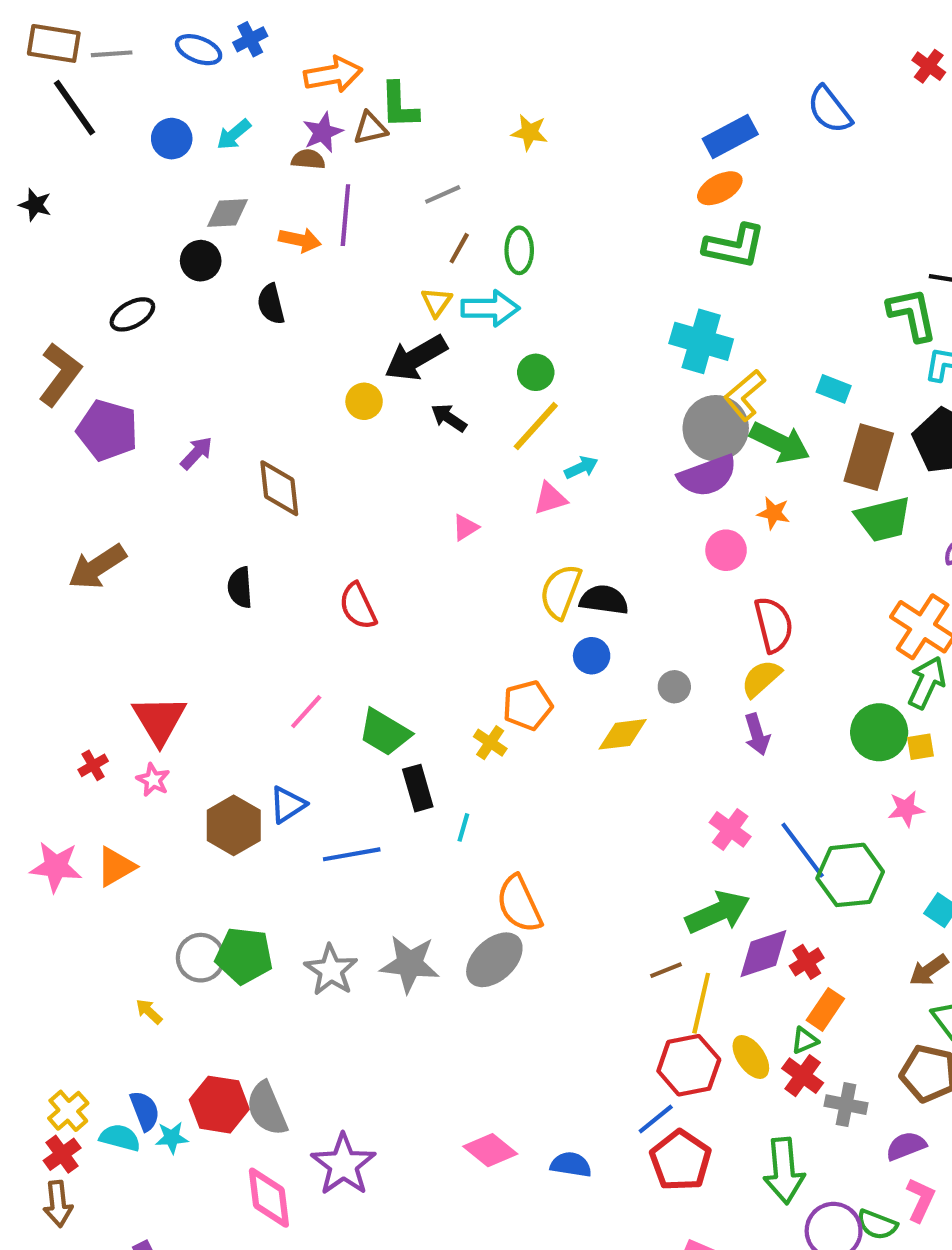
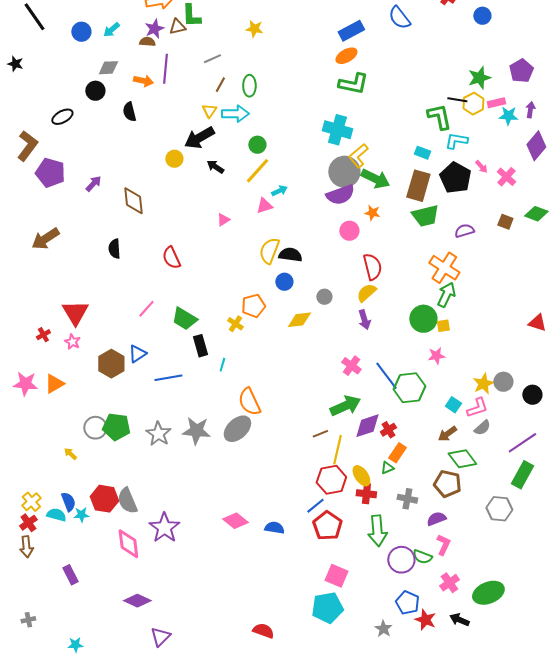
cyan rectangle: (834, 389) -> (422, 153), moved
red cross: (803, 1076) -> (366, 494), moved, turned -30

